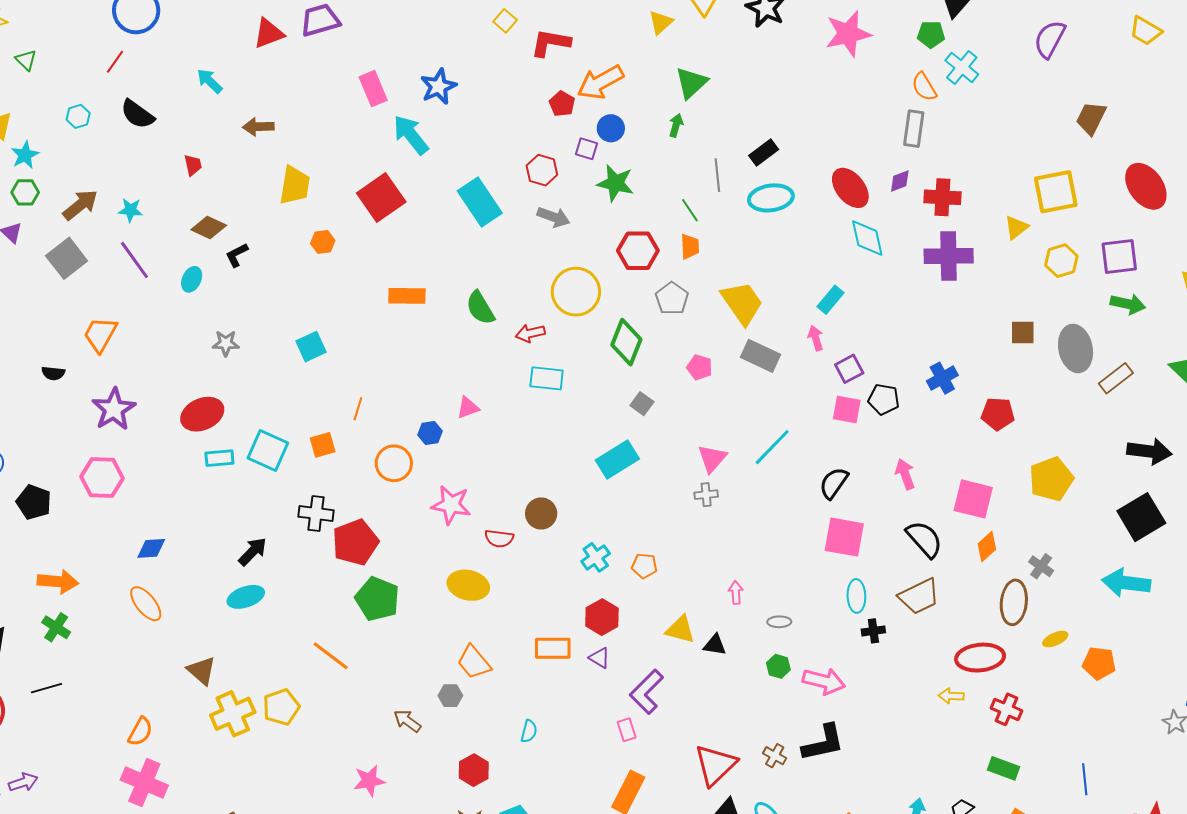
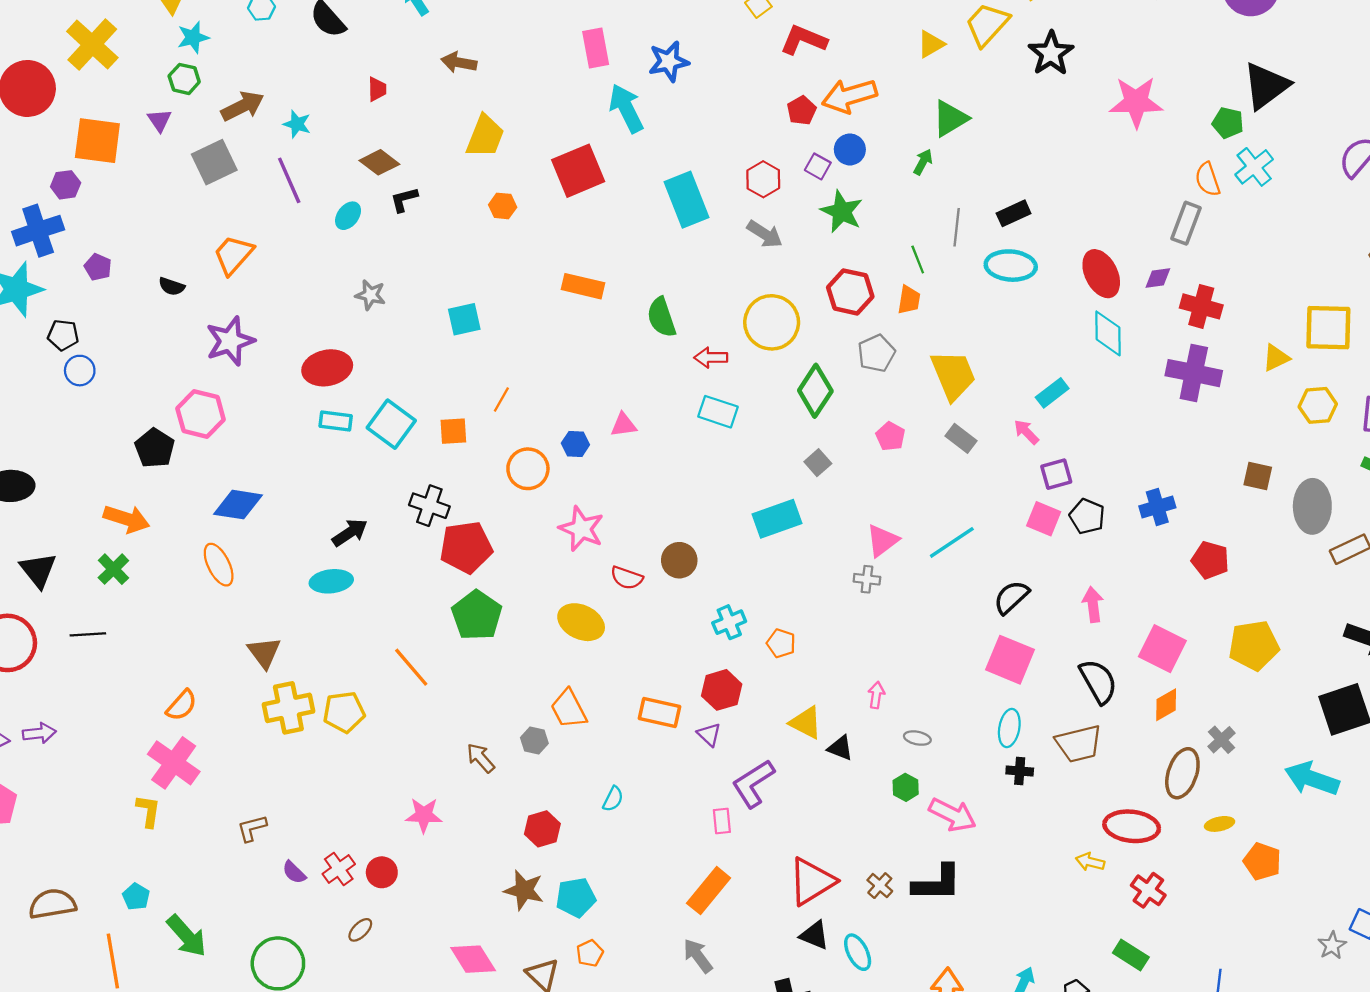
pink arrow: (816, 338) -> (1026, 432), turned -40
gray rectangle: (761, 356) -> (961, 438), size x0.7
black pentagon: (34, 502) -> (155, 448), moved
blue diamond: (151, 548) -> (238, 505), size x1.4

